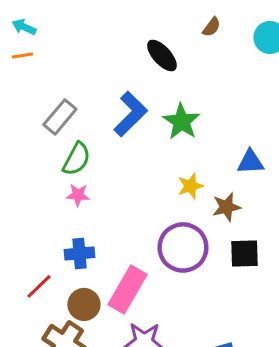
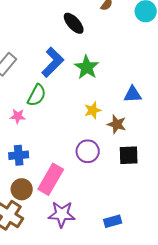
green semicircle: (76, 159) -> (37, 95), moved
brown star: (226, 207) -> (117, 124), turned 30
purple circle: (183, 247) -> (88, 151), size x0.7

